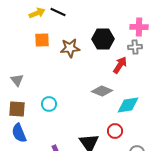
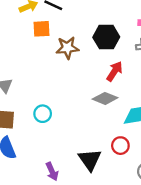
orange square: (42, 40) -> (41, 29), moved
red arrow: (120, 65) -> (115, 71), moved

